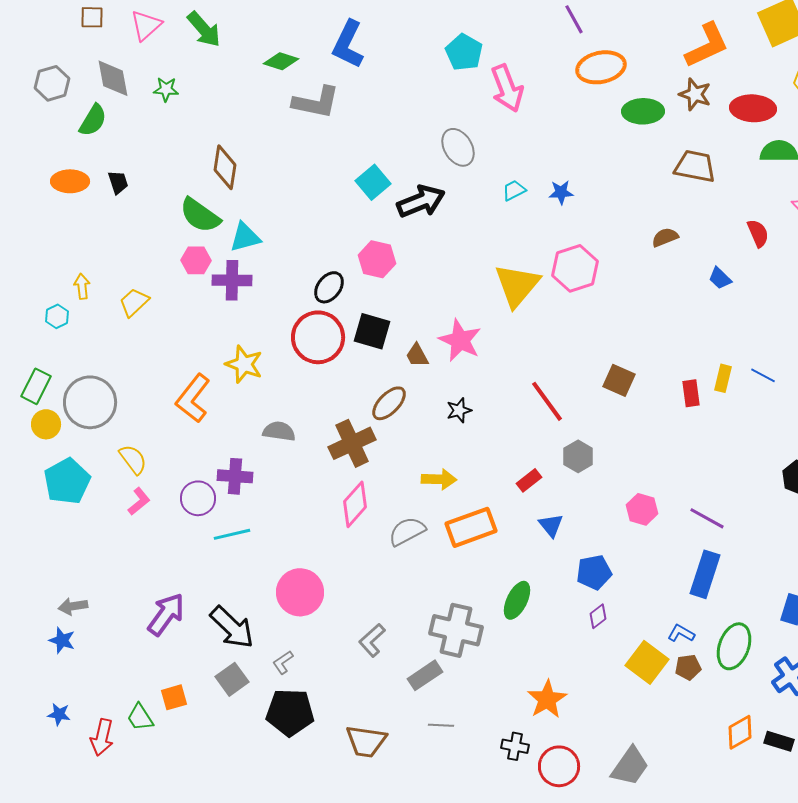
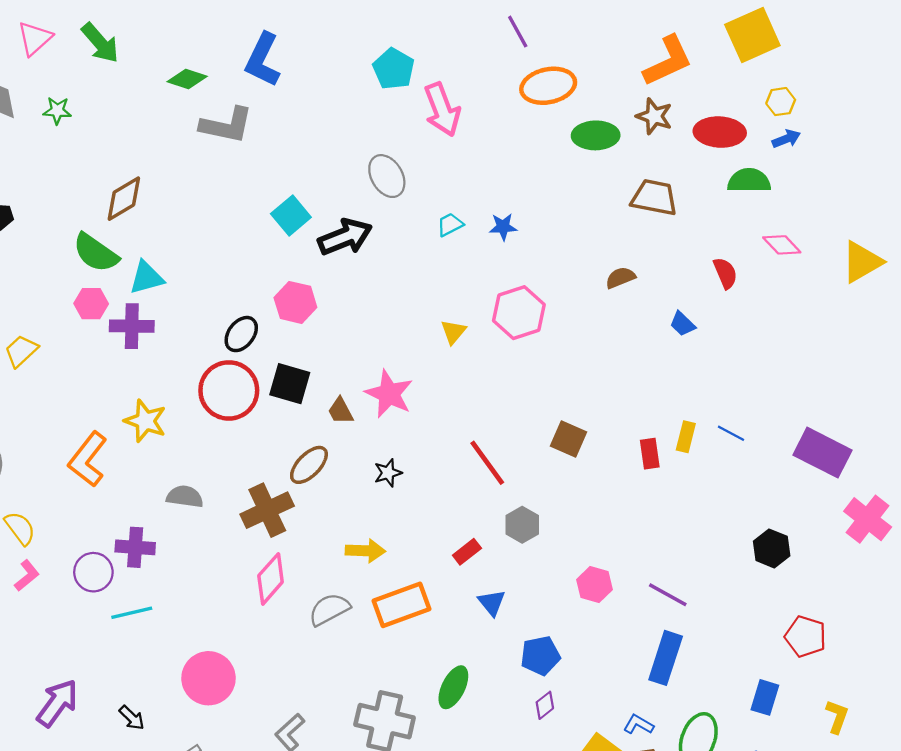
brown diamond: (225, 167) -> (124, 199), turned 51
yellow triangle: (517, 285) -> (453, 332), size x0.5
black arrow: (232, 627) -> (132, 718), size x0.5

